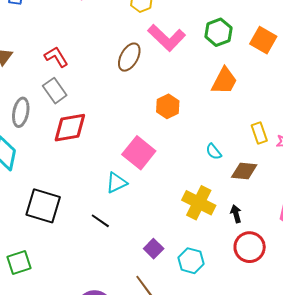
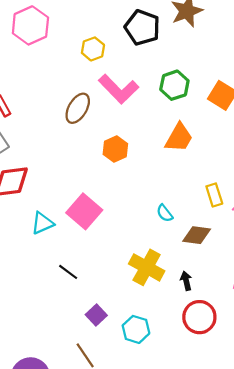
orange hexagon: (168, 106) -> (115, 149), moved
cyan triangle: (116, 183) -> (42, 223), moved
black line: (100, 221) -> (68, 272), moved

